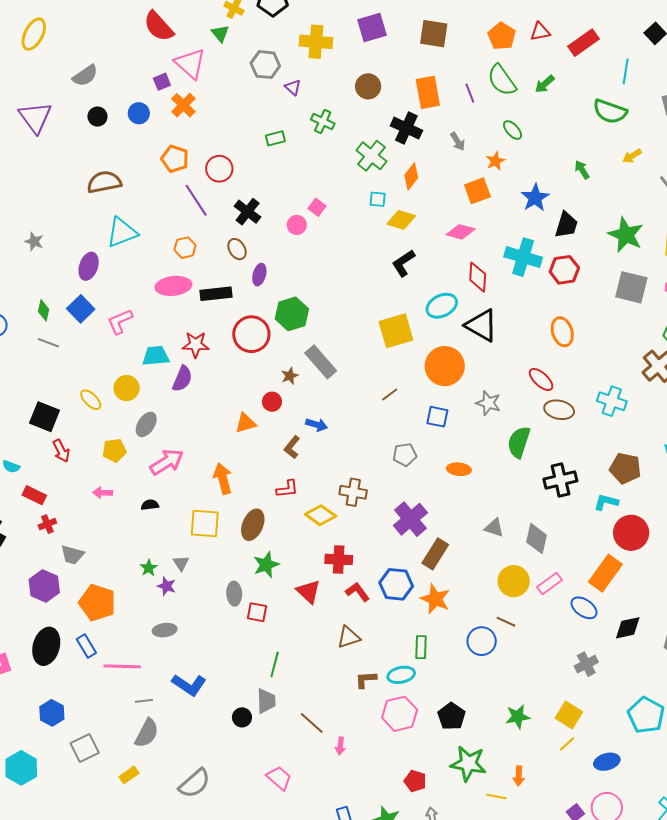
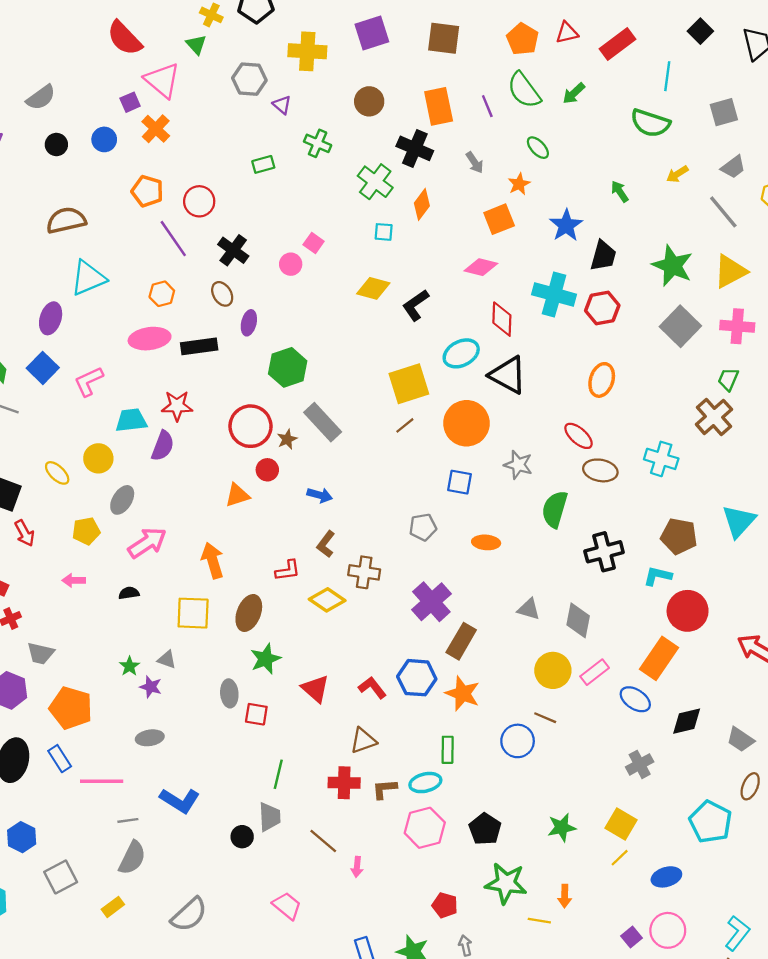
yellow diamond: (401, 220) -> (373, 288), moved
gray square: (631, 287) -> (680, 326), turned 32
orange ellipse: (562, 332) -> (602, 380), turned 36
red circle: (251, 334) -> (250, 426), moved
brown line: (390, 394) -> (405, 425), moved
brown L-shape: (292, 447) -> (326, 544), moved
red cross: (339, 559) -> (344, 783), moved
gray triangle: (181, 563) -> (167, 660), turned -36

